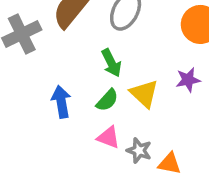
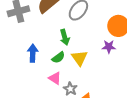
purple star: (188, 80) -> (109, 47), moved

